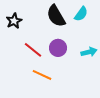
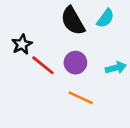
black star: (14, 21) -> (22, 44), moved
orange line: (42, 75) -> (81, 98), moved

